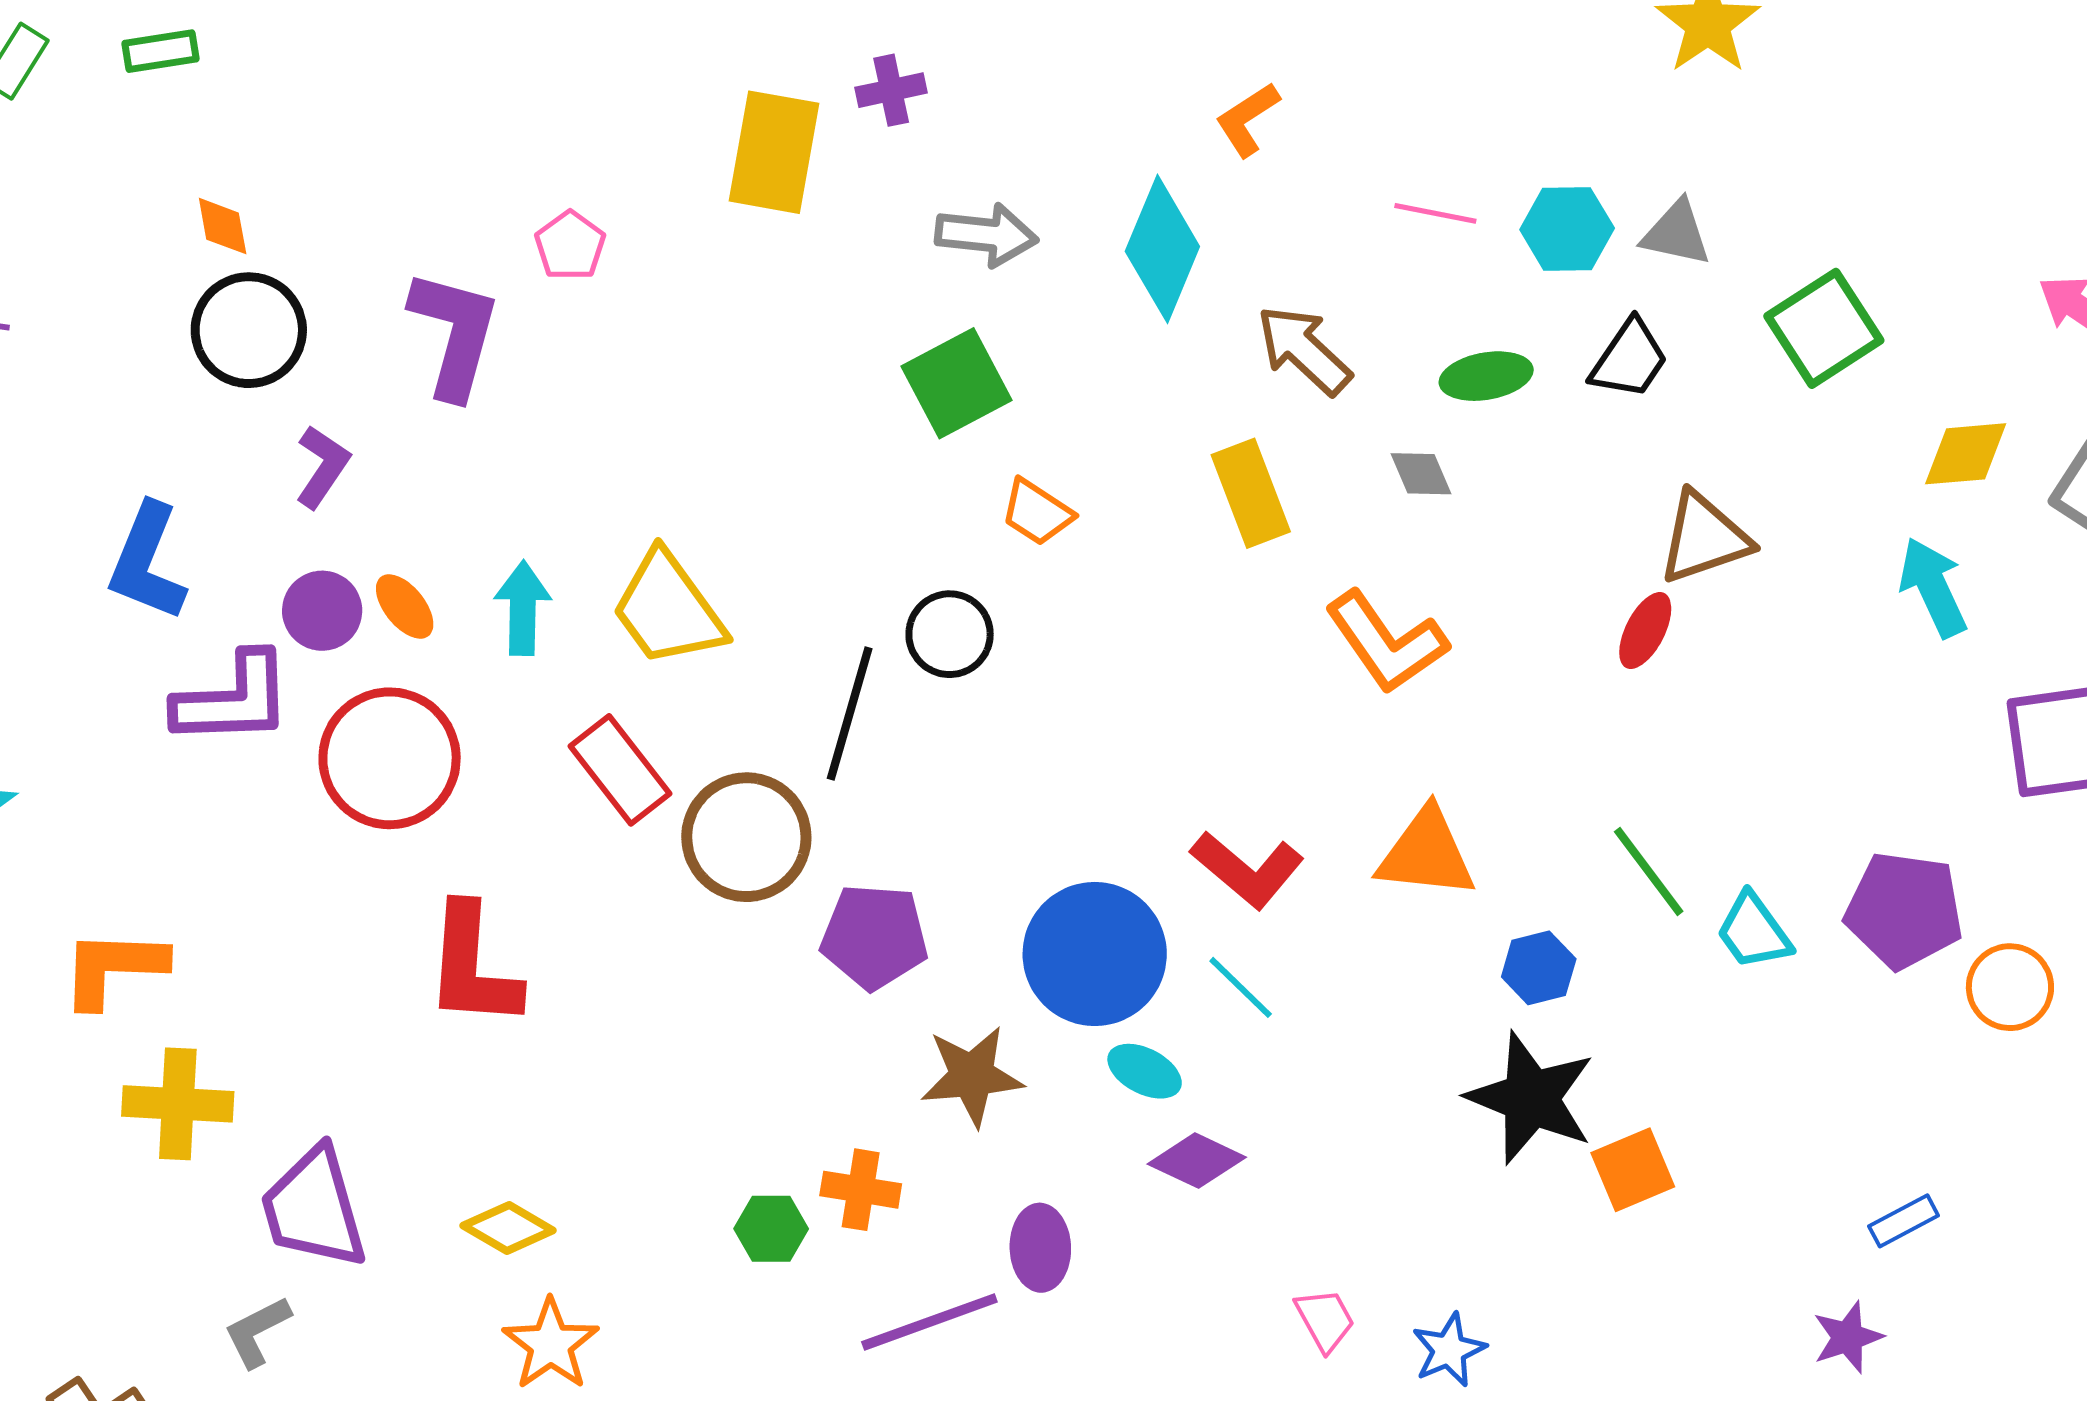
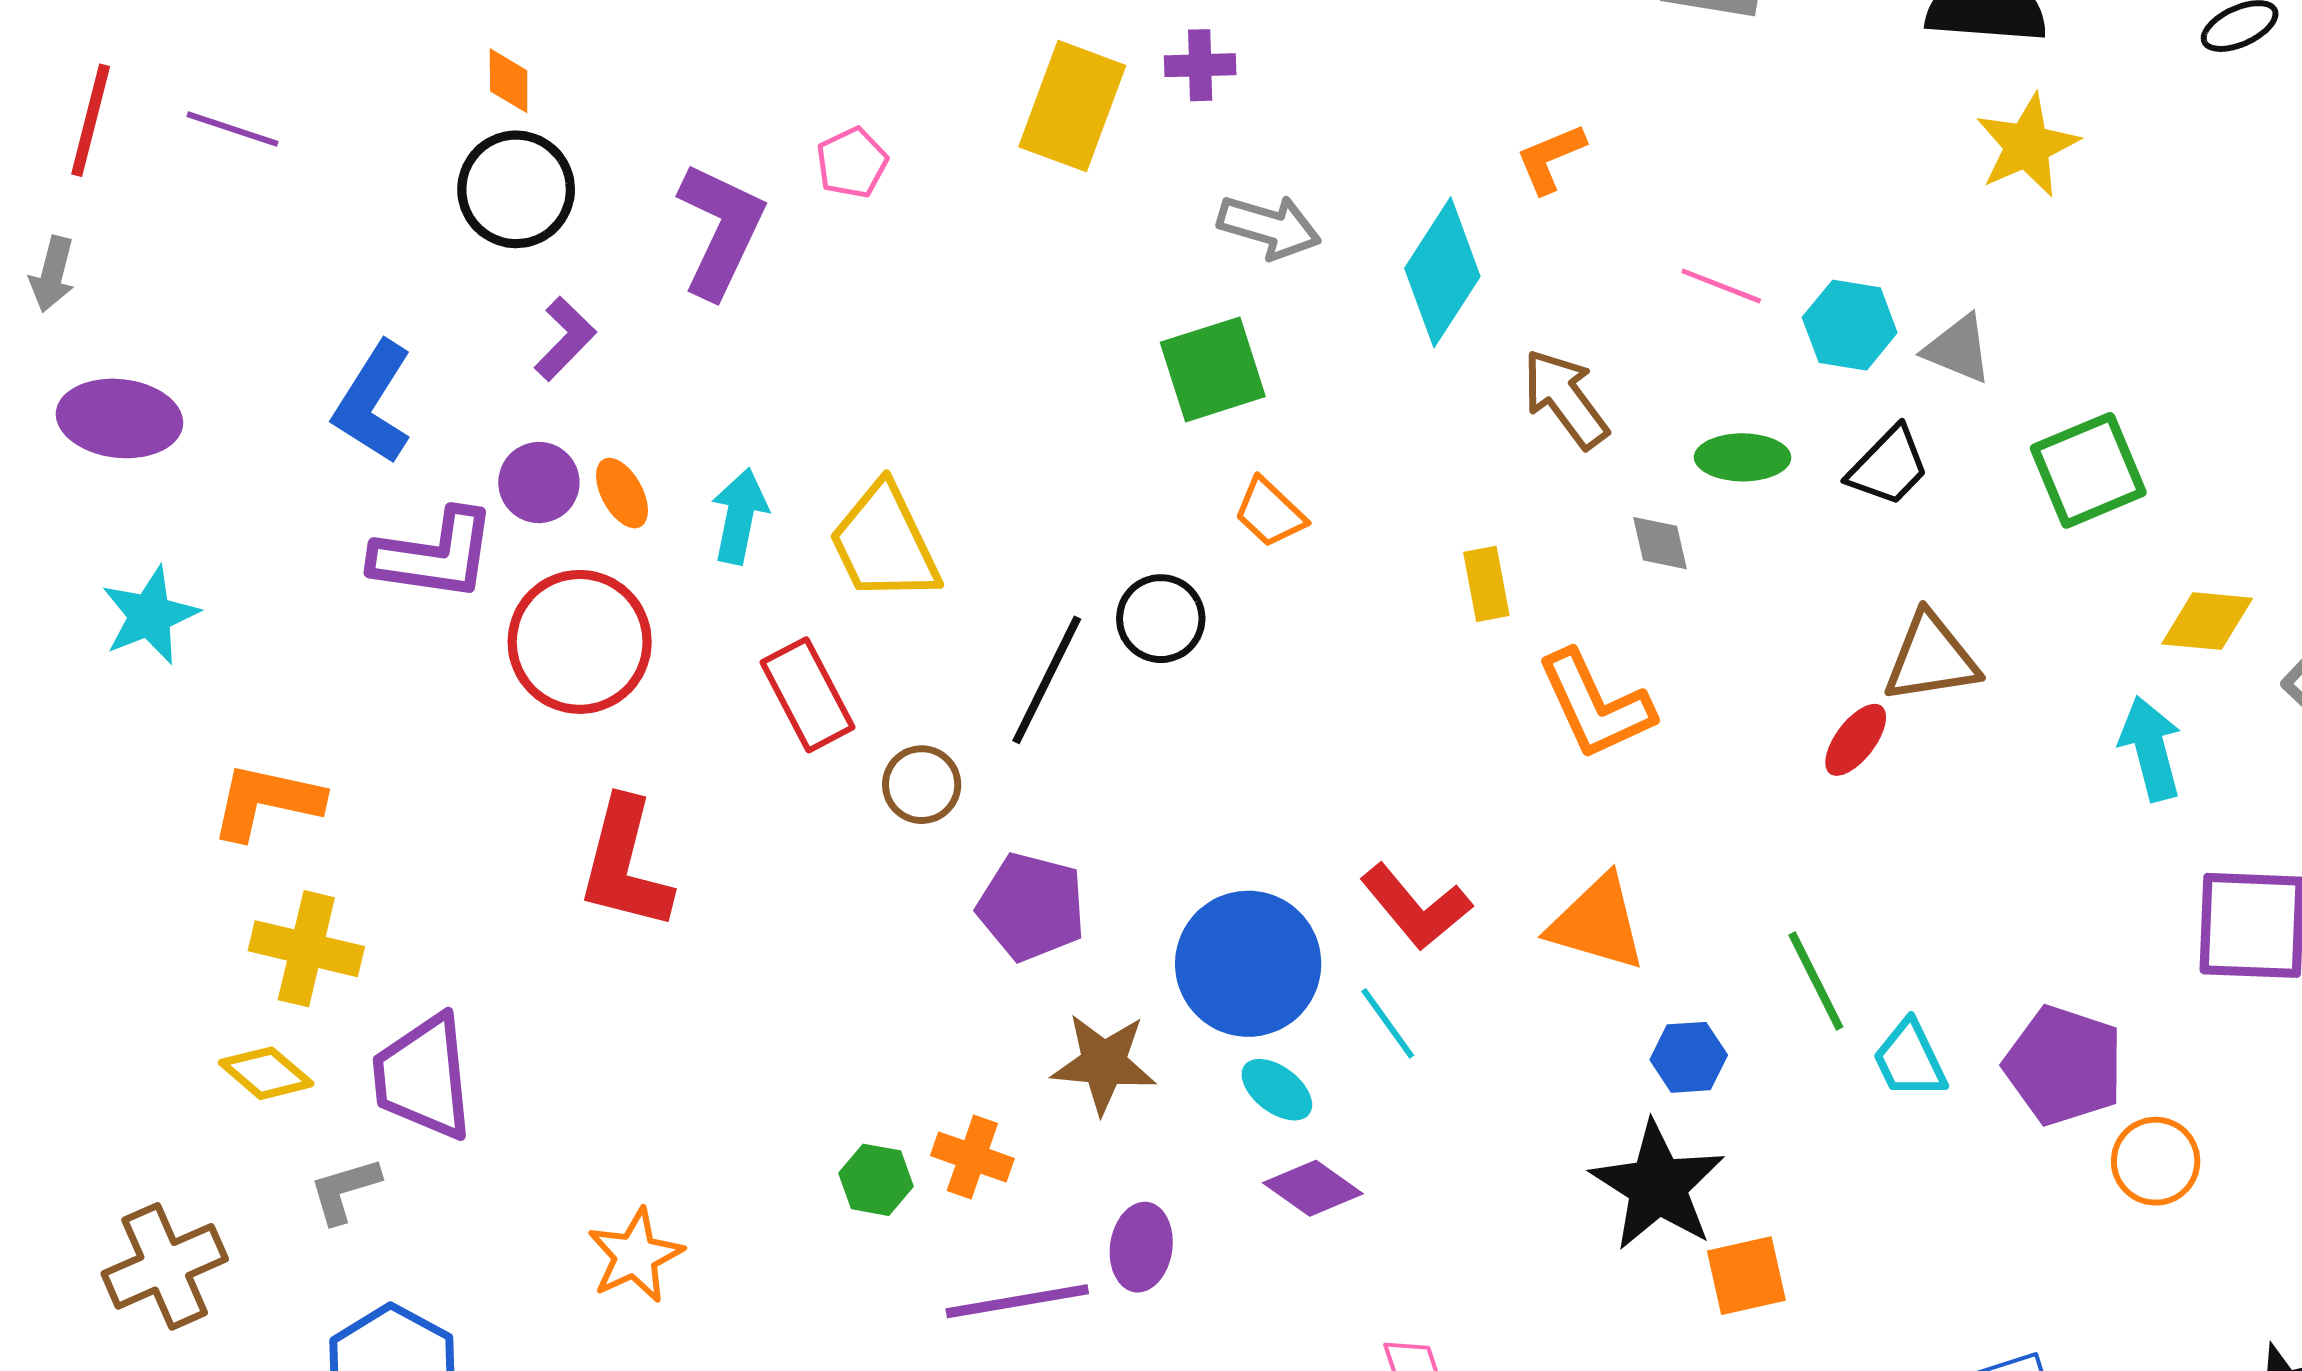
yellow rectangle: (1251, 493) -> (1486, 584), moved, size x0.7
brown circle: (746, 837) -> (922, 785), size x0.6
yellow diamond: (508, 1228) -> (266, 1073), moved

